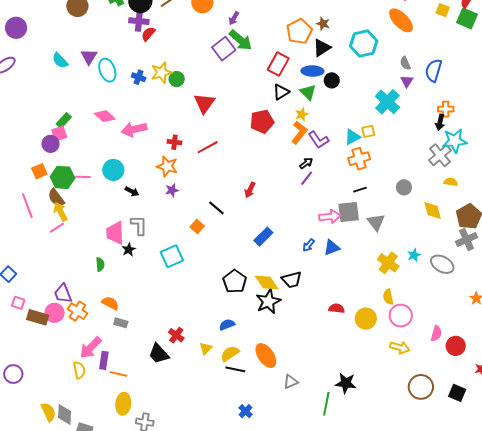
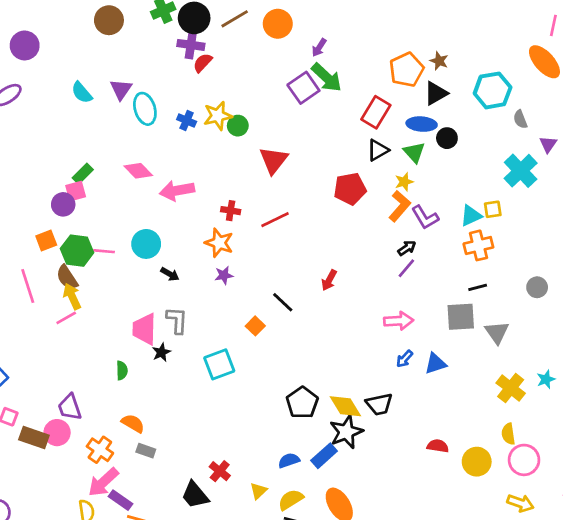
gray semicircle: (405, 63) -> (520, 119), moved
pink arrow: (330, 217) -> (399, 321), moved
blue rectangle: (263, 237) -> (324, 456), moved
orange cross: (77, 311) -> (100, 450), moved
purple rectangle: (104, 360) -> (120, 500), turned -66

